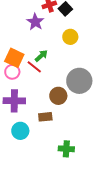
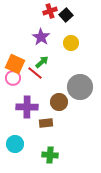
purple star: (35, 22) -> (41, 37), moved
purple cross: (14, 101) -> (27, 107), moved
cyan circle: (20, 131) -> (15, 144), moved
green cross: (66, 149) -> (50, 155), moved

